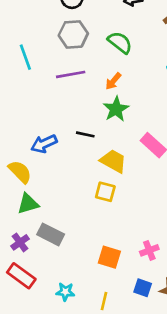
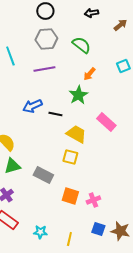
orange arrow: (113, 81) -> (89, 74), moved
blue arrow: (44, 144) -> (32, 106), moved
gray rectangle: (51, 234) -> (43, 175), moved
pink cross: (149, 250) -> (93, 200), moved
orange square: (109, 257) -> (70, 196), moved

